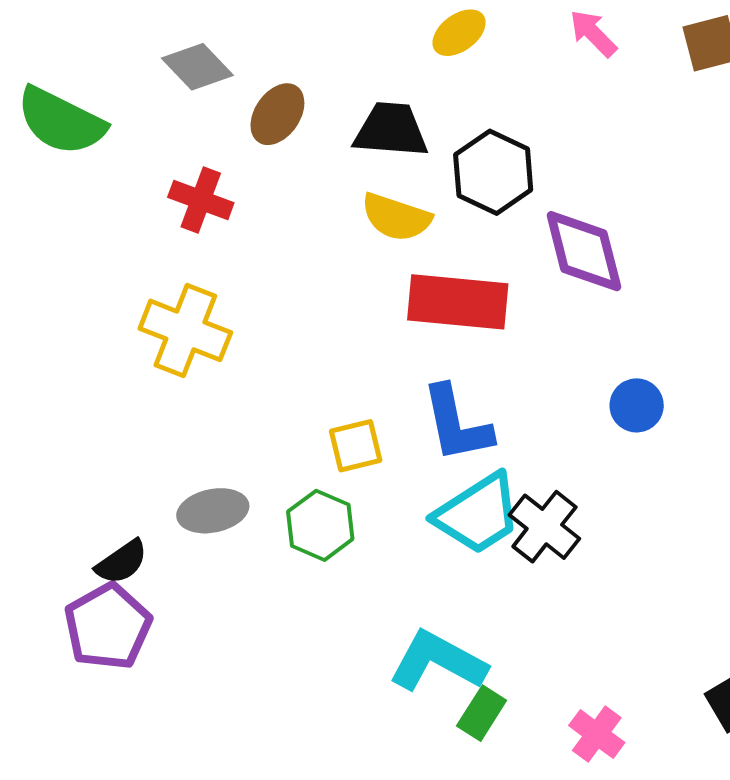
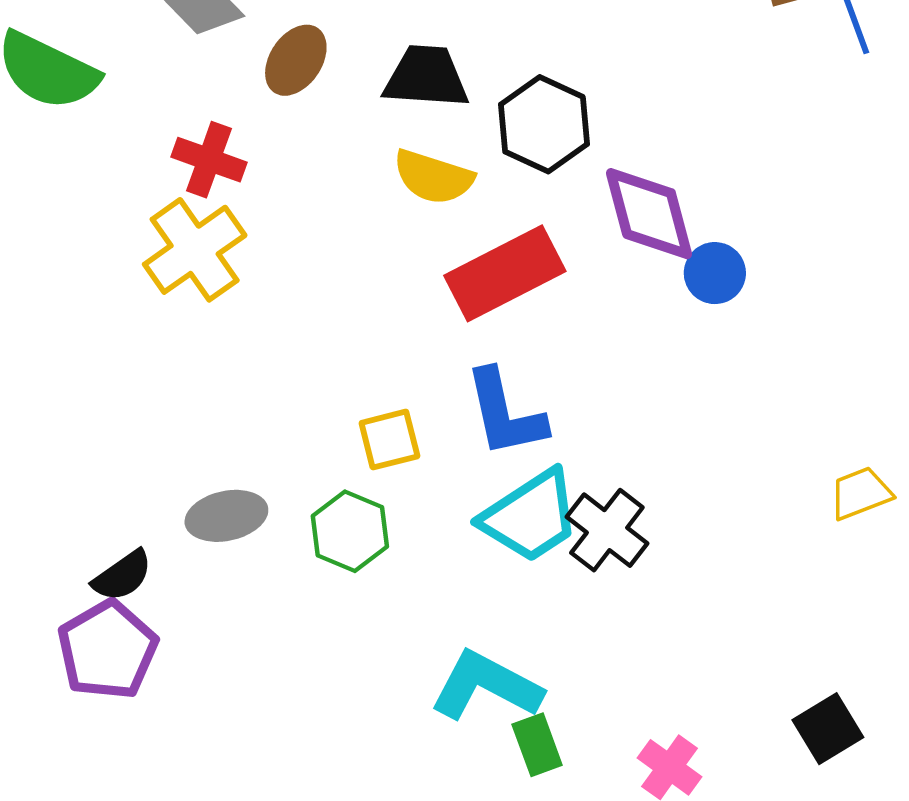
red rectangle: (458, 302) -> (505, 273), turned -32
yellow cross: (185, 330) -> (195, 250), moved, turned 34
blue circle: (637, 405) -> (715, 273), moved
green rectangle: (482, 713) -> (537, 745), turned -52

